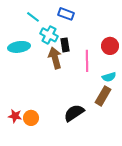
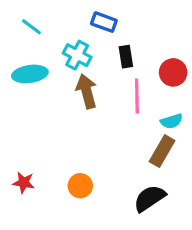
cyan line: (33, 17) -> (31, 27), moved
black rectangle: (65, 45) -> (126, 57), moved
black semicircle: (74, 113) -> (150, 198), moved
orange circle: (31, 118) -> (80, 186), moved

